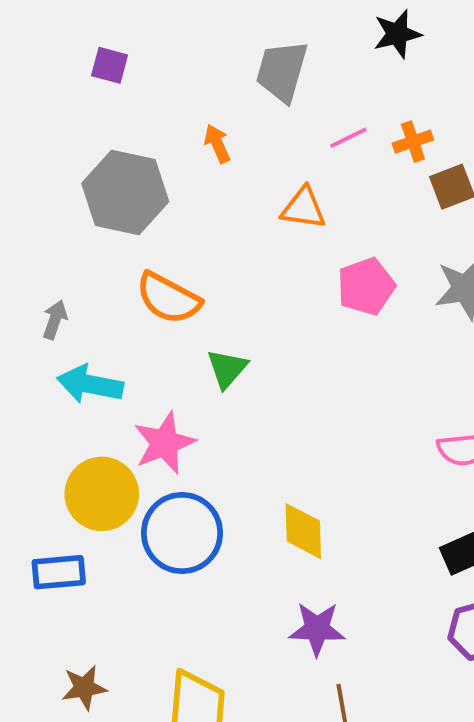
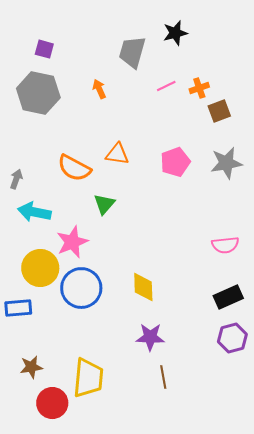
black star: (397, 34) -> (175, 33), moved
gray hexagon: (125, 192) -> (38, 93), moved
orange triangle: (303, 208) -> (117, 154), moved

